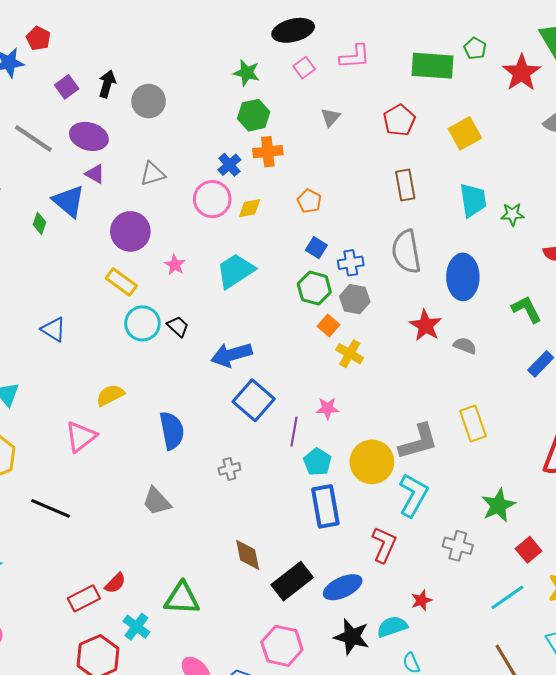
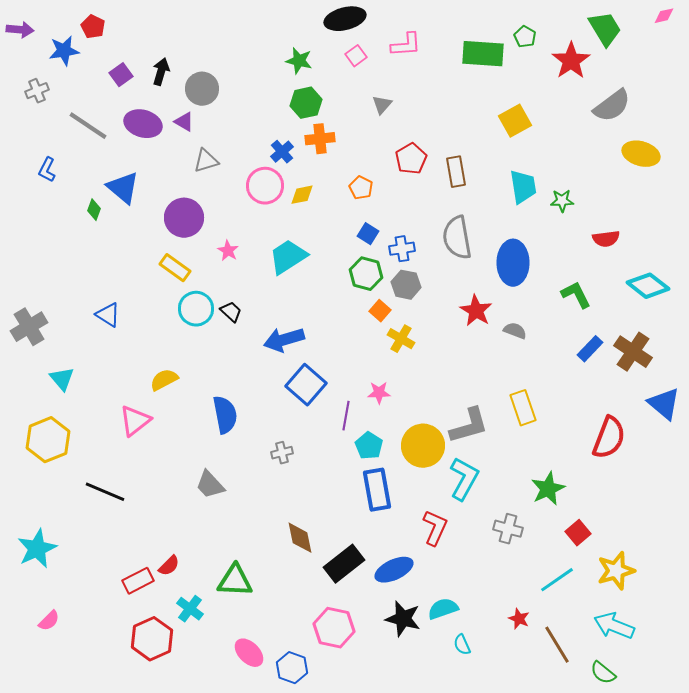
red pentagon: (399, 120) -> (411, 159), moved
purple triangle: (95, 174) -> (184, 122), moved
red star: (421, 600) -> (519, 619), moved, turned -30

